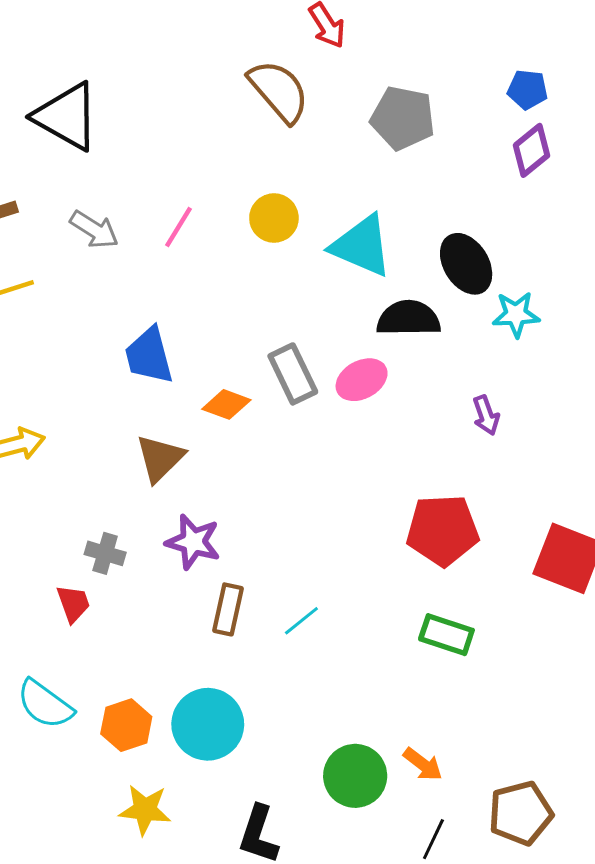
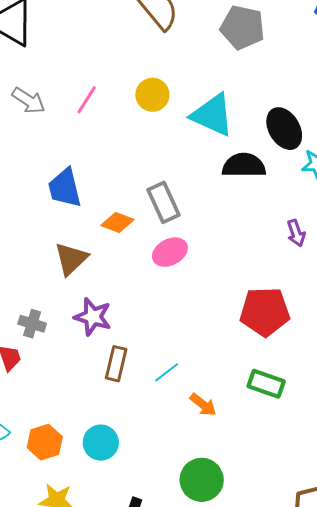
pink ellipse: (362, 380) -> (170, 252), moved
cyan circle: (208, 724) -> (101, 443), size x0.7
orange arrow: (423, 764) -> (203, 405), moved

